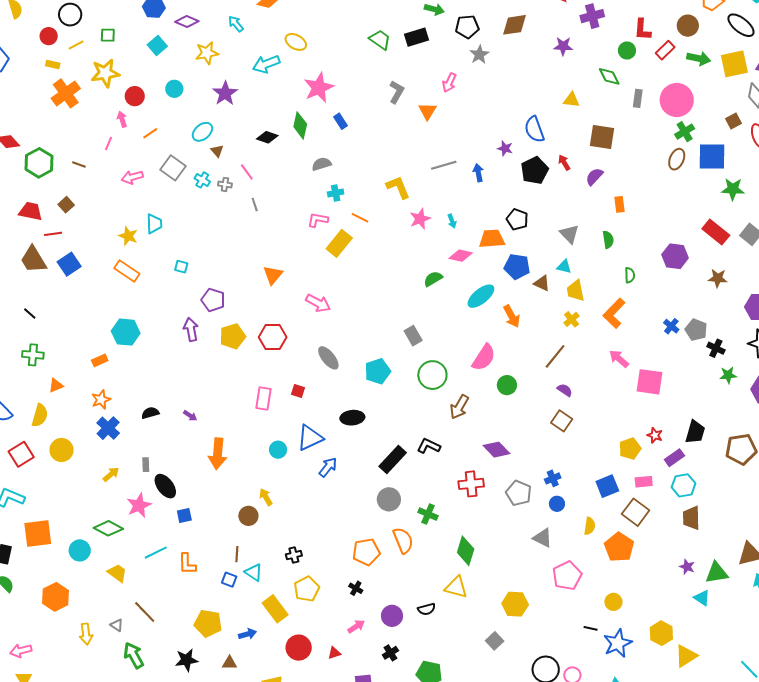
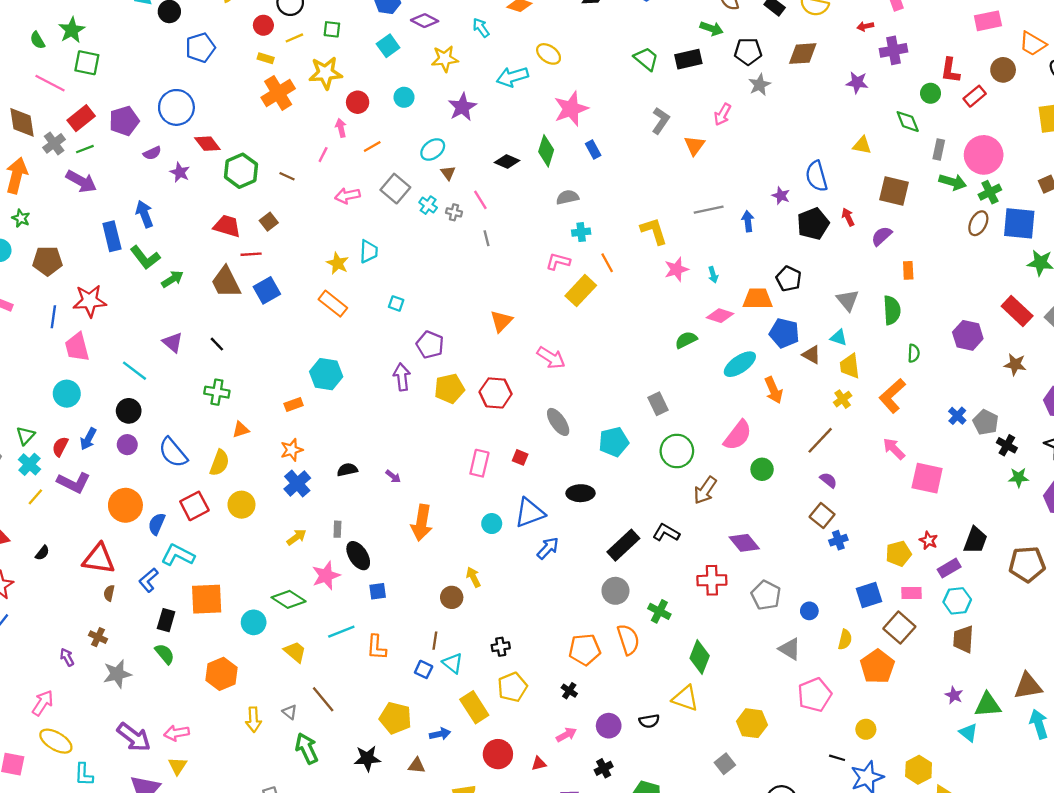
green arrow: (699, 58) -> (953, 182), moved
orange line: (360, 218) -> (607, 263), turned 30
green semicircle: (608, 240) -> (892, 310), size x1.4
blue cross: (553, 478) -> (838, 540), moved

